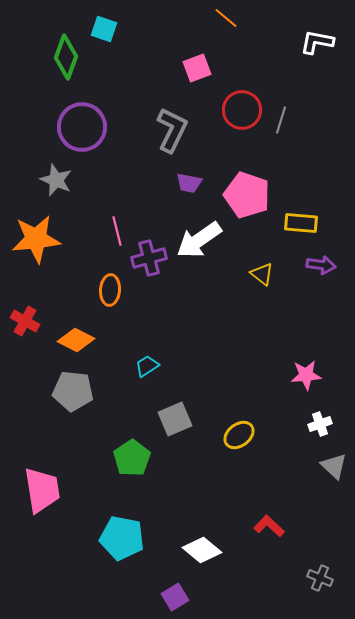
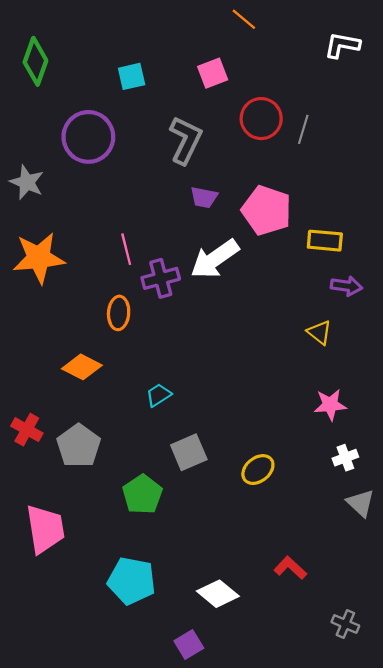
cyan square: (104, 29) -> (132, 76), moved, turned -32
green diamond: (66, 57) -> (35, 61), moved
gray star: (56, 180) -> (27, 182), moved
yellow triangle: (262, 274) -> (319, 332), moved
red cross: (25, 321) -> (27, 430), moved
gray pentagon: (73, 391) -> (79, 446), moved, turned 30

